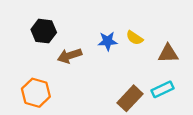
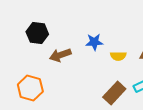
yellow semicircle: (135, 38) -> (118, 56), moved, turned -35

